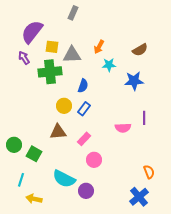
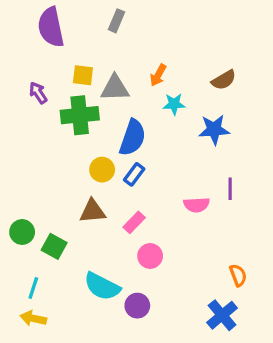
purple semicircle: (32, 32) -> (51, 27), moved, turned -50
blue semicircle: (83, 86) -> (132, 138), size x1.6
yellow arrow: (34, 199) -> (33, 318), moved

